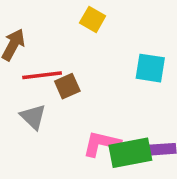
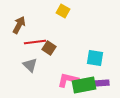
cyan square: (150, 68) -> (95, 58), moved
brown square: (67, 86) -> (49, 48), turned -32

